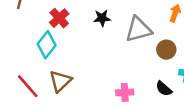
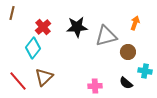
black star: (102, 18) -> (77, 27), size x1.5

